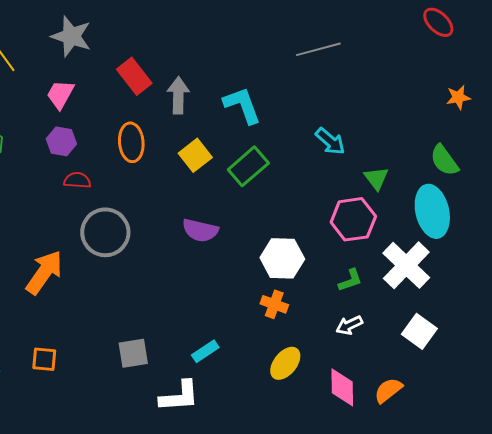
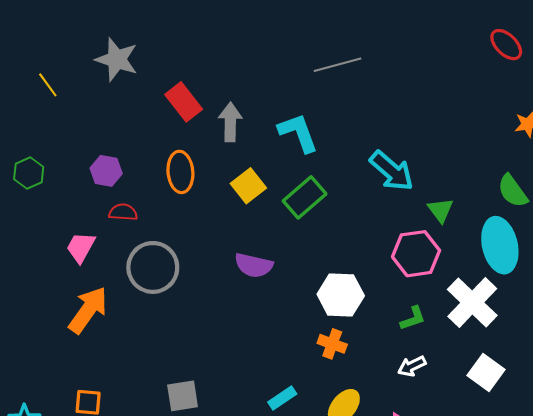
gray line: (318, 49) -> (337, 65), moved
pink trapezoid: (60, 94) -> (81, 247), moved
cyan arrow: (330, 141) -> (392, 171), size x1.4
cyan rectangle: (205, 351) -> (282, 398), moved

